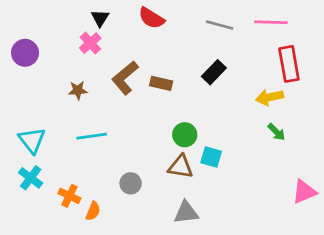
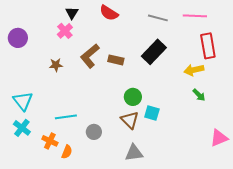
black rectangle: (214, 72) -> (154, 52), size x1.4
cyan line: (92, 136) -> (66, 117), moved
brown triangle: (181, 167) -> (130, 120), turned 36

